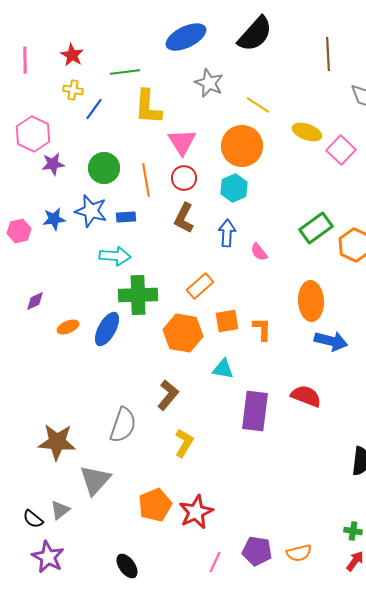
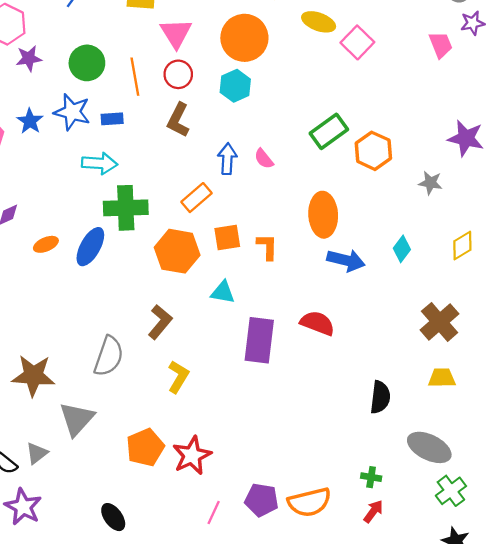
blue star: (54, 219) -> (30, 121), turned -30
blue arrow: (227, 233) -> (227, 159), moved
orange semicircle: (299, 553) -> (309, 502), size x1.5

